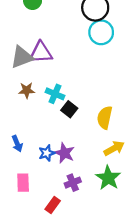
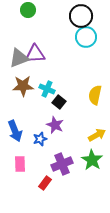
brown star: (27, 90) -> (23, 86), size x1.5
yellow semicircle: (105, 118) -> (95, 95), moved
blue arrow: (17, 144) -> (15, 131), size x1.5
purple star: (64, 153) -> (55, 125), moved
purple cross: (73, 183) -> (62, 164), size x1.5

